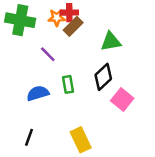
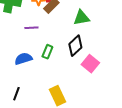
purple line: (48, 54) -> (31, 28), turned -48
green rectangle: (68, 84) -> (47, 52), turned 32

